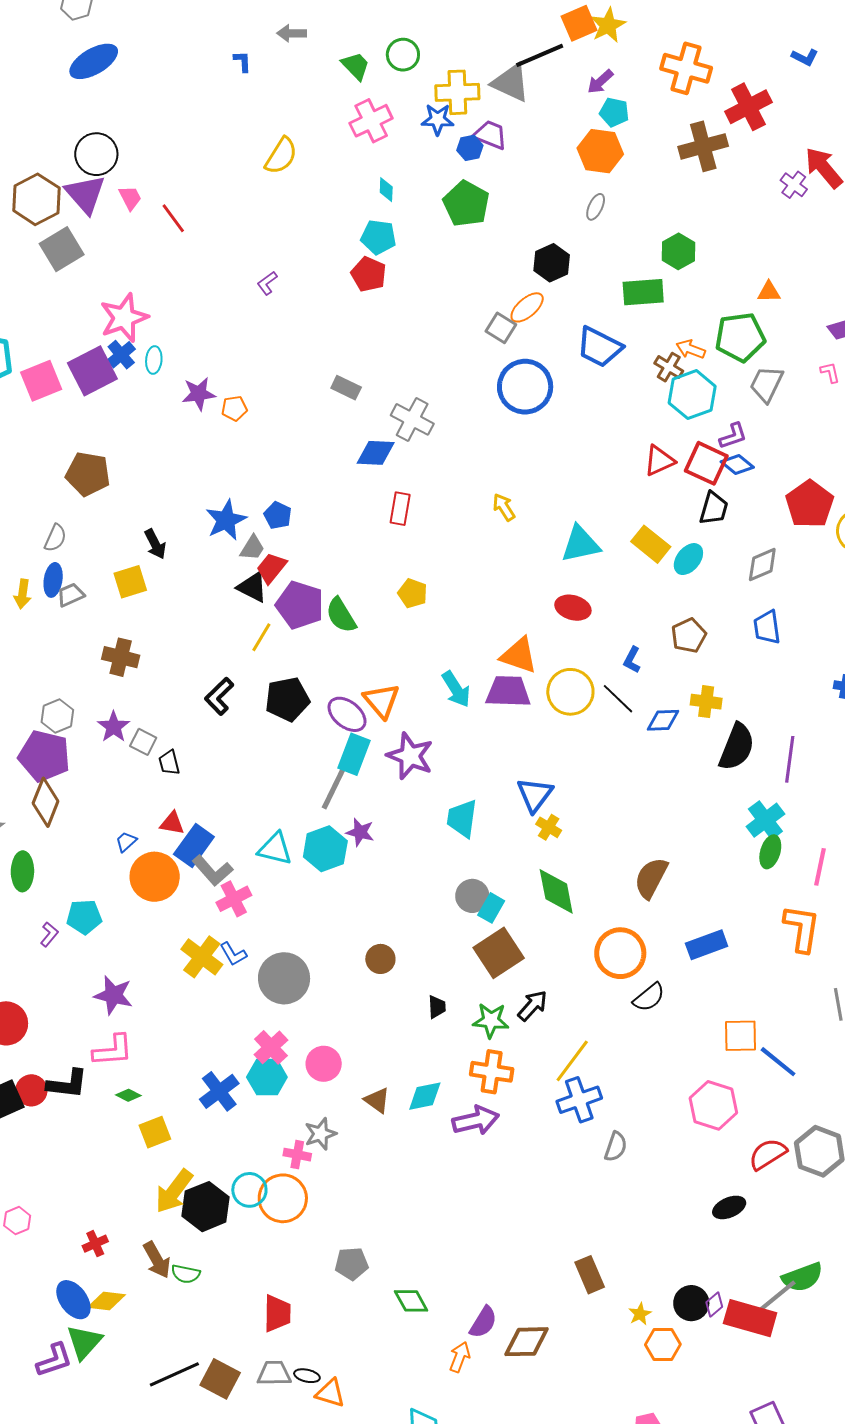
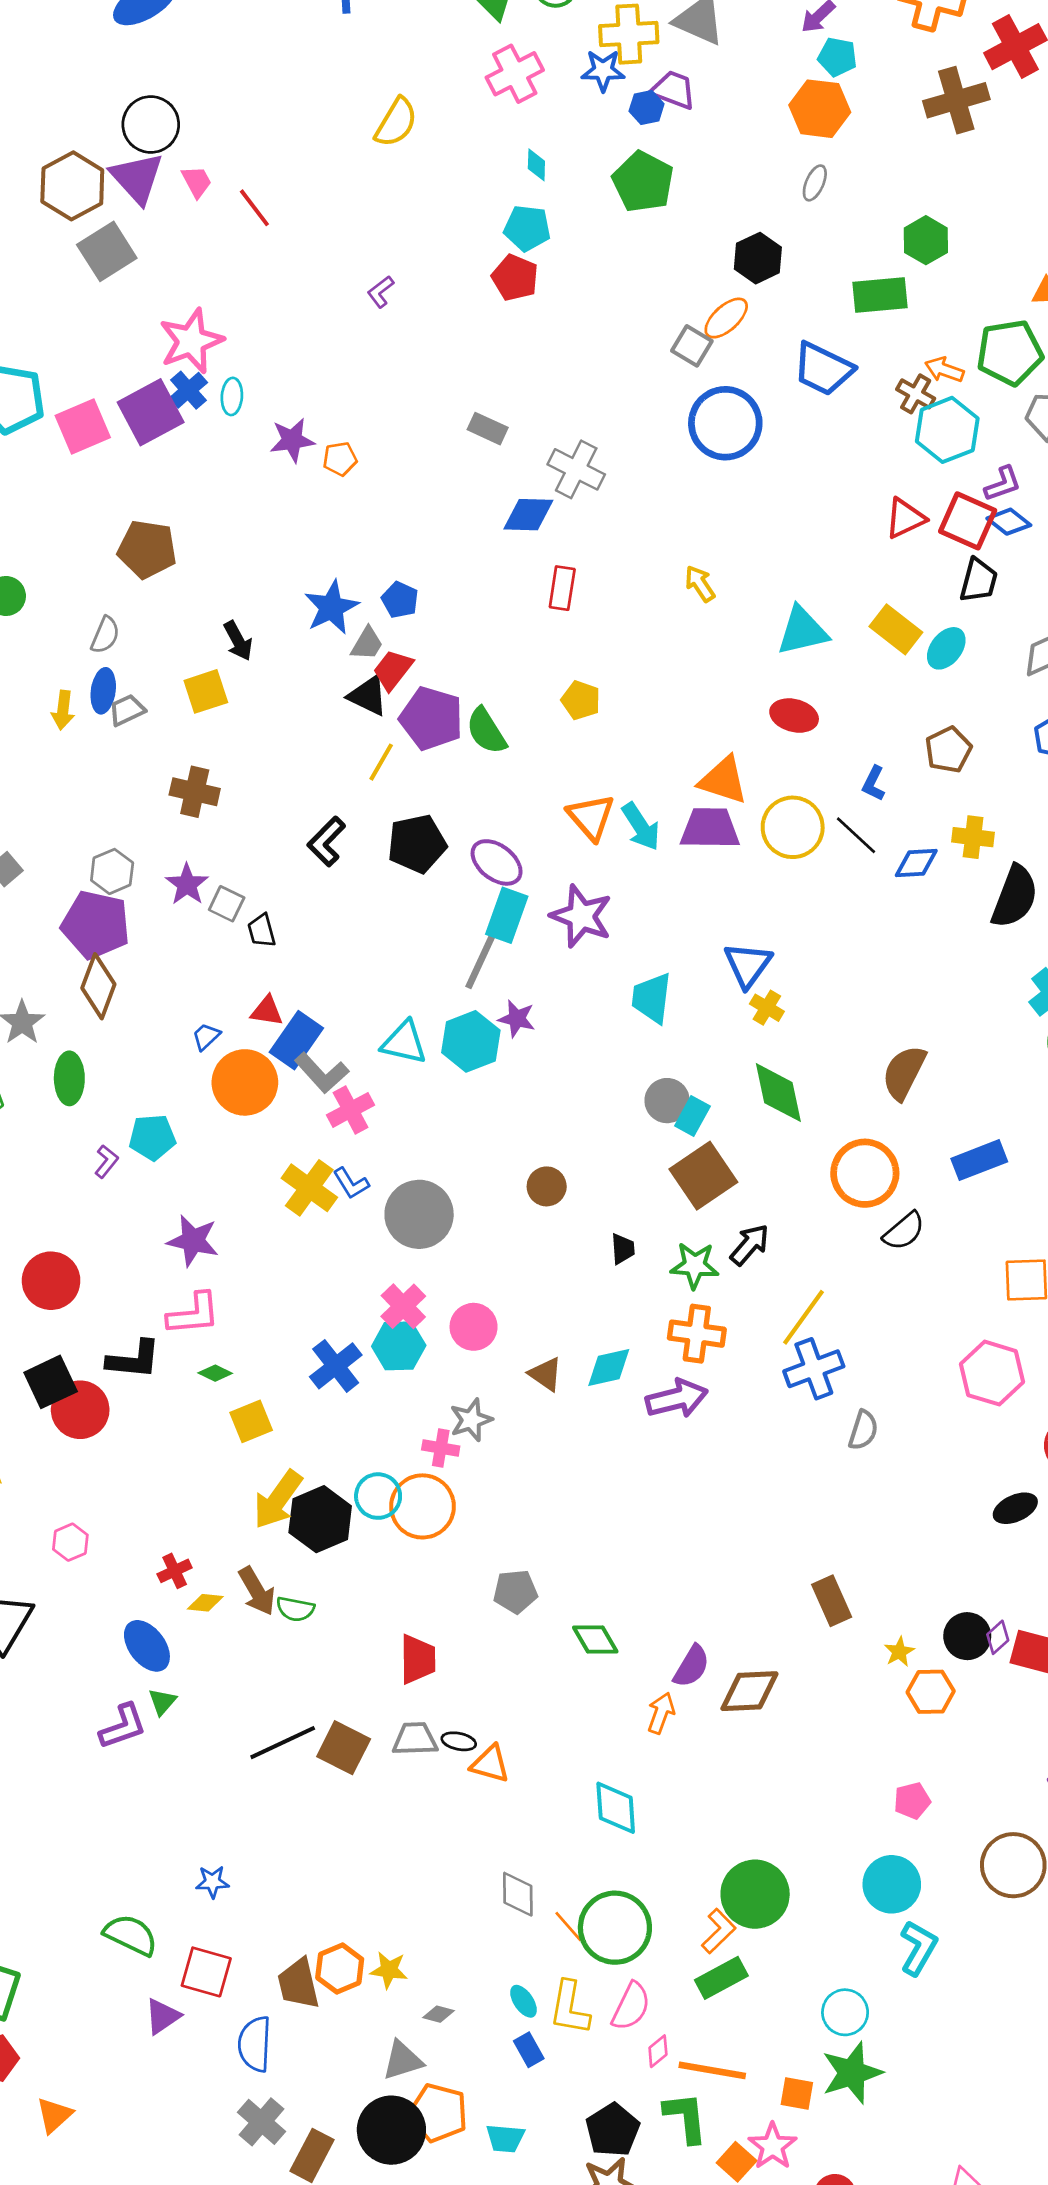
orange triangle: (382, 701) -> (591, 817), moved
red circle: (31, 1090) -> (80, 1410), moved, size x1.4
yellow diamond: (106, 1301) -> (205, 1603), moved, size x0.7
green triangle: (84, 1342) -> (162, 1702), size x0.6

